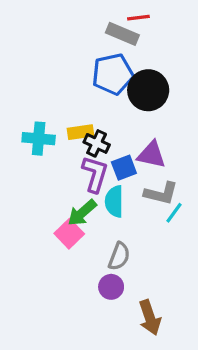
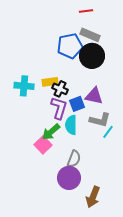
gray rectangle: (122, 34) -> (90, 35), moved
purple circle: (111, 287) -> (69, 178), size x1.5
brown arrow: (150, 317) -> (93, 197), turned 40

